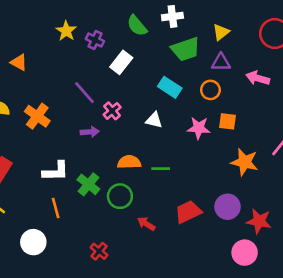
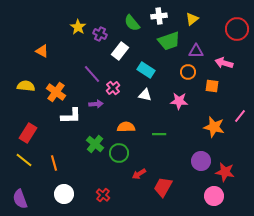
yellow triangle: (221, 32) -> (192, 19), moved
cyan rectangle: (170, 87) -> (146, 70), moved
orange square: (228, 121) -> (212, 86), moved
green line: (161, 169) -> (159, 134), moved
white L-shape: (56, 171) -> (71, 116), moved
orange line: (56, 208) -> (54, 163), moved
red trapezoid: (188, 212) -> (163, 187), moved, turned -35
red arrow: (146, 224) -> (139, 174), turned -64
white circle: (33, 242) -> (64, 194), moved

